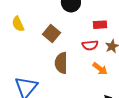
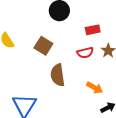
orange arrow: (100, 69) -> (95, 88), moved

